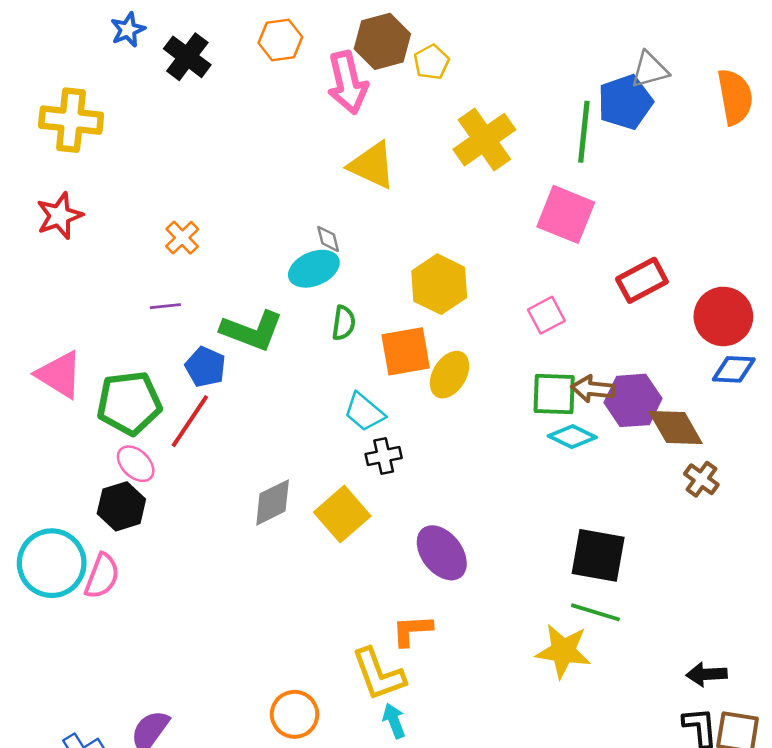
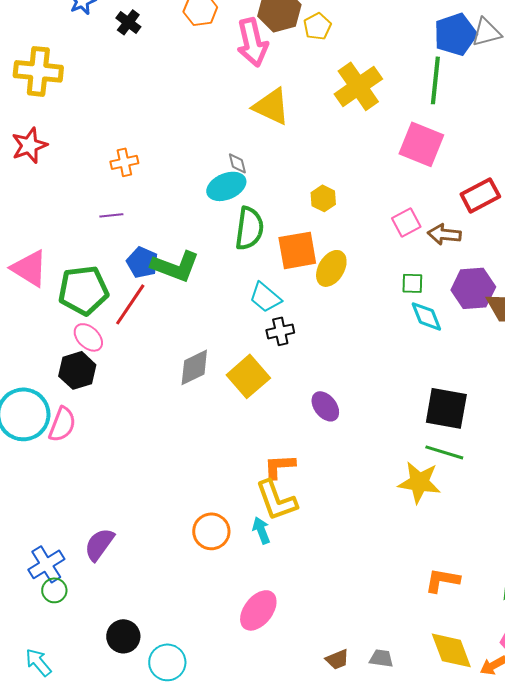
black cross: (187, 57) -> (128, 22), size x0.7
blue pentagon: (625, 102) -> (455, 34), moved
orange cross: (182, 238) -> (124, 162), turned 32
yellow hexagon: (439, 284) -> (323, 198), size x0.6
green semicircle: (344, 323) -> (249, 228), size x1.6
green L-shape: (252, 331) -> (175, 266), moved
brown arrow: (593, 389) -> (444, 234), moved
green square: (554, 394) -> (412, 283), size x0.6
cyan diamond: (572, 437) -> (426, 316), turned 42
purple ellipse: (442, 553) -> (325, 406), size x0.7
orange L-shape: (412, 630) -> (279, 466), moved
cyan arrow: (394, 721) -> (261, 530), moved

